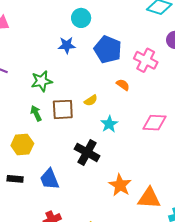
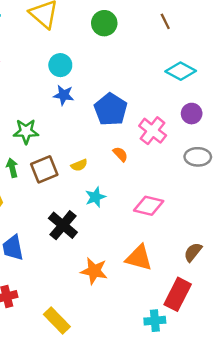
cyan circle: (81, 18) -> (60, 65), moved
brown square: (63, 109) -> (44, 169), turned -30
orange star: (120, 185) -> (94, 271), turned -30
orange triangle: (149, 198) -> (139, 258), moved

